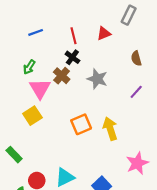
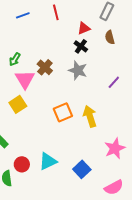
blue line: (36, 32) -> (23, 15), moved
red line: (74, 36) -> (56, 12), moved
black cross: (72, 57) -> (81, 46), moved
brown semicircle: (136, 58) -> (110, 37), moved

